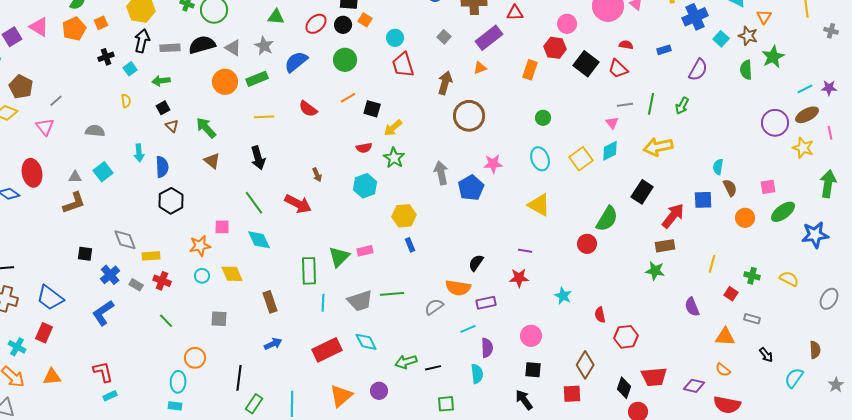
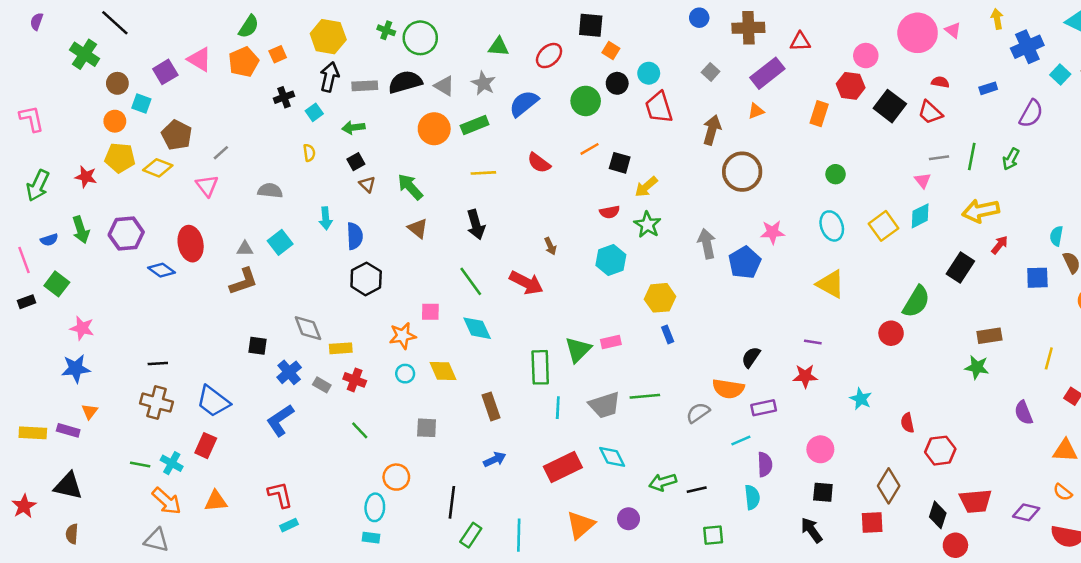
black circle: (343, 25) -> (617, 83), moved
red arrow: (673, 216) -> (1000, 245), moved, size x0.6

